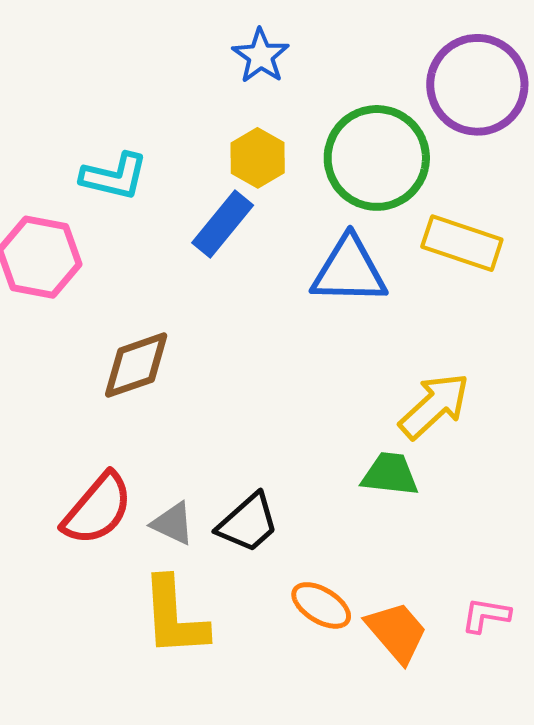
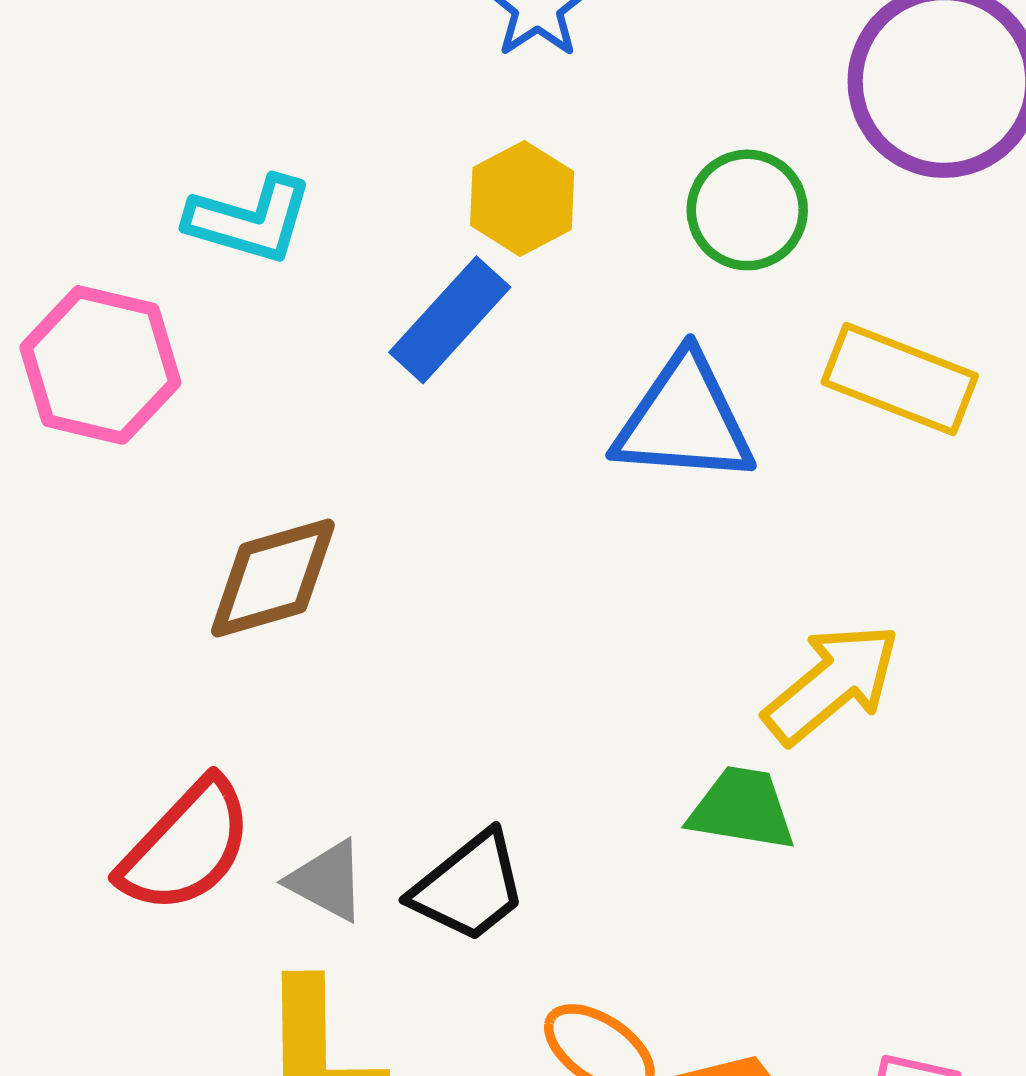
green circle: (377, 158) -> (747, 210), size x0.6

